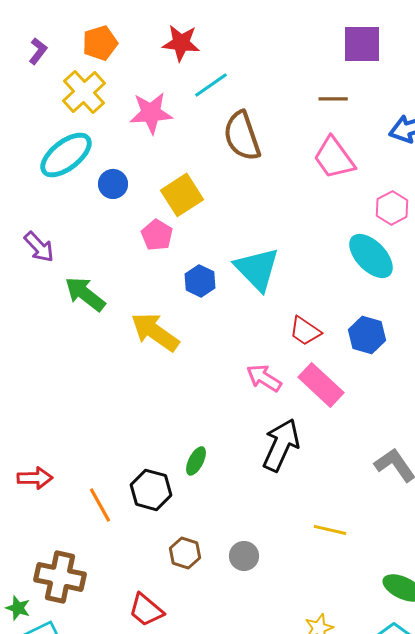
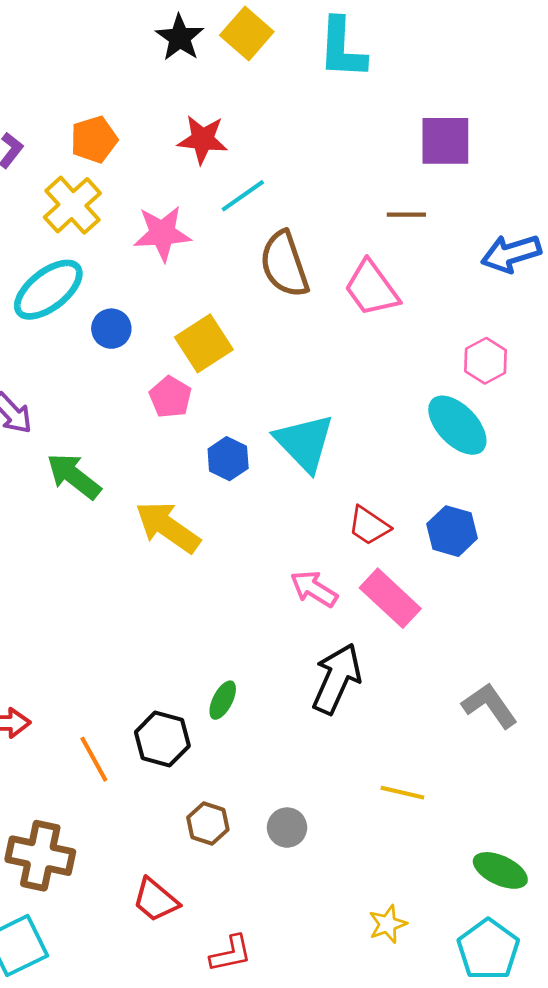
pink trapezoid: (334, 158) -> (372, 288), moved

